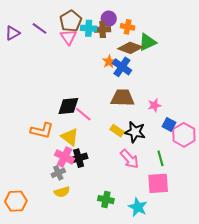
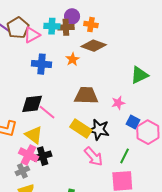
brown pentagon: (71, 21) -> (18, 28), moved
pink triangle: (68, 37) -> (32, 35), turned 36
green triangle: (147, 42) -> (139, 75), moved
blue cross: (122, 67) -> (42, 64), moved, turned -30
yellow rectangle: (117, 131) -> (81, 128), size x1.5
green line: (161, 158) -> (125, 156), turned 42

